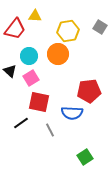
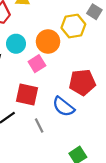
yellow hexagon: (68, 31) -> (73, 26), moved
pink square: (31, 78) -> (37, 64), moved
blue semicircle: (72, 113) -> (63, 107), turned 35

